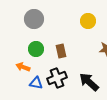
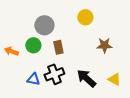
gray circle: (34, 19) -> (44, 25), moved
orange arrow: (23, 67) -> (11, 51), moved

